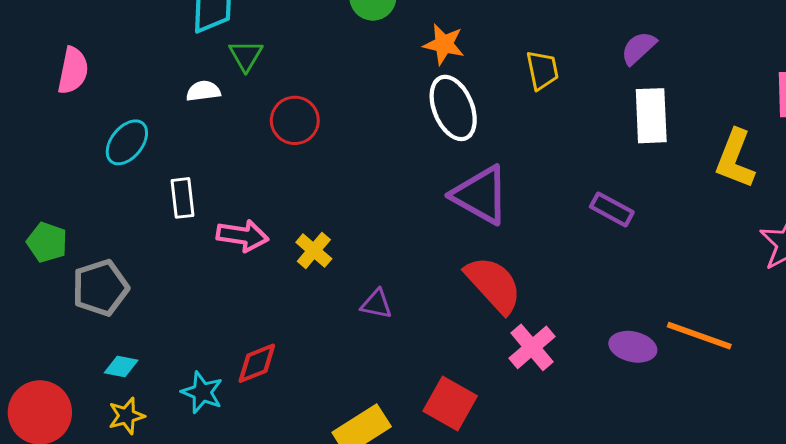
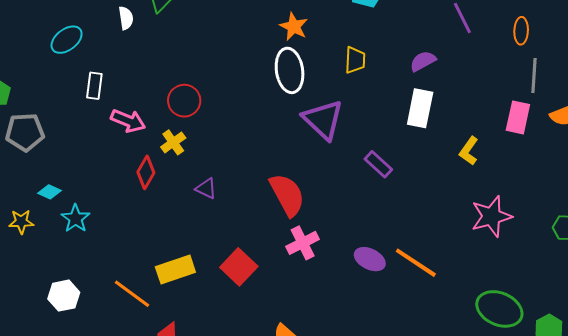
white semicircle: (203, 91) -> (126, 18), turned 75
red circle: (295, 120) -> (184, 101), moved
yellow L-shape: (735, 159) -> (469, 151), size x0.7
purple triangle: (481, 195) -> (323, 120), moved
red diamond: (257, 363) -> (146, 172), moved, turned -52
cyan diamond: (121, 367) -> (49, 192), moved

